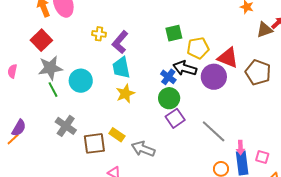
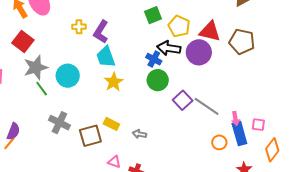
yellow pentagon: (198, 48) -> (179, 26), turned -30
purple square: (175, 118) -> (183, 100), moved
gray arrow: (143, 149) -> (139, 134), size x0.6

